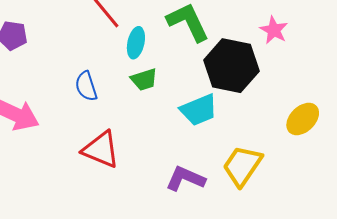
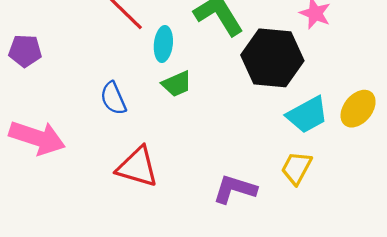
cyan trapezoid: (199, 110) -> (307, 115), moved
yellow trapezoid: (242, 166) -> (296, 168), size x0.7

